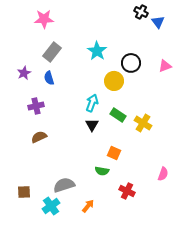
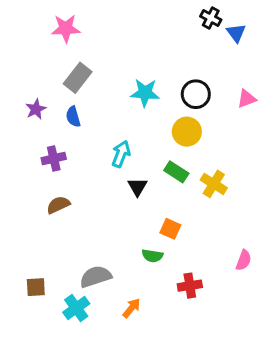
cyan star: (97, 51) -> (145, 93), moved, turned -30
yellow circle: (114, 81) -> (187, 132), moved
cyan arrow: (92, 103) -> (121, 154), moved
red cross: (127, 191) -> (190, 286), turned -35

